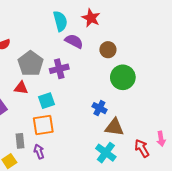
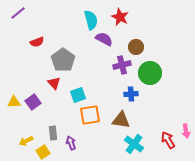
purple cross: (59, 69) -> (122, 65), moved
red triangle: (21, 88) -> (54, 83), turned 40
blue cross: (99, 108) -> (131, 94), moved, turned -32
orange square: (43, 125) -> (90, 115), moved
brown triangle: (114, 127) -> (121, 120), moved

